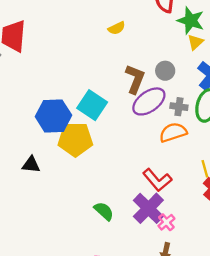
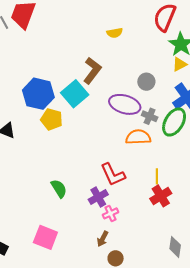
brown L-shape: (135, 79) -> (92, 71), moved
purple ellipse: (149, 101) -> (125, 104), turned 36
yellow pentagon: (75, 139) -> (52, 119), size x0.7
purple cross: (148, 208) -> (98, 197), size x0.7

